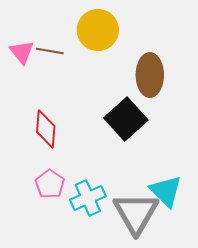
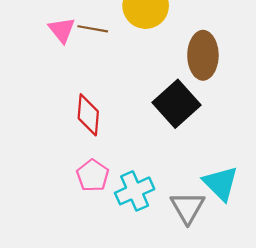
gray triangle: (136, 213) -> (188, 208), size x0.7

